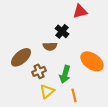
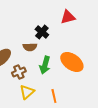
red triangle: (80, 11) -> (68, 17), moved
green arrow: (65, 74) -> (45, 65), moved

